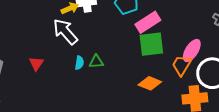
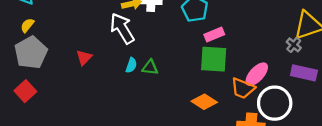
pink rectangle: (148, 22) -> (214, 35), size x0.7
orange trapezoid: (182, 65) -> (243, 88), turned -110

